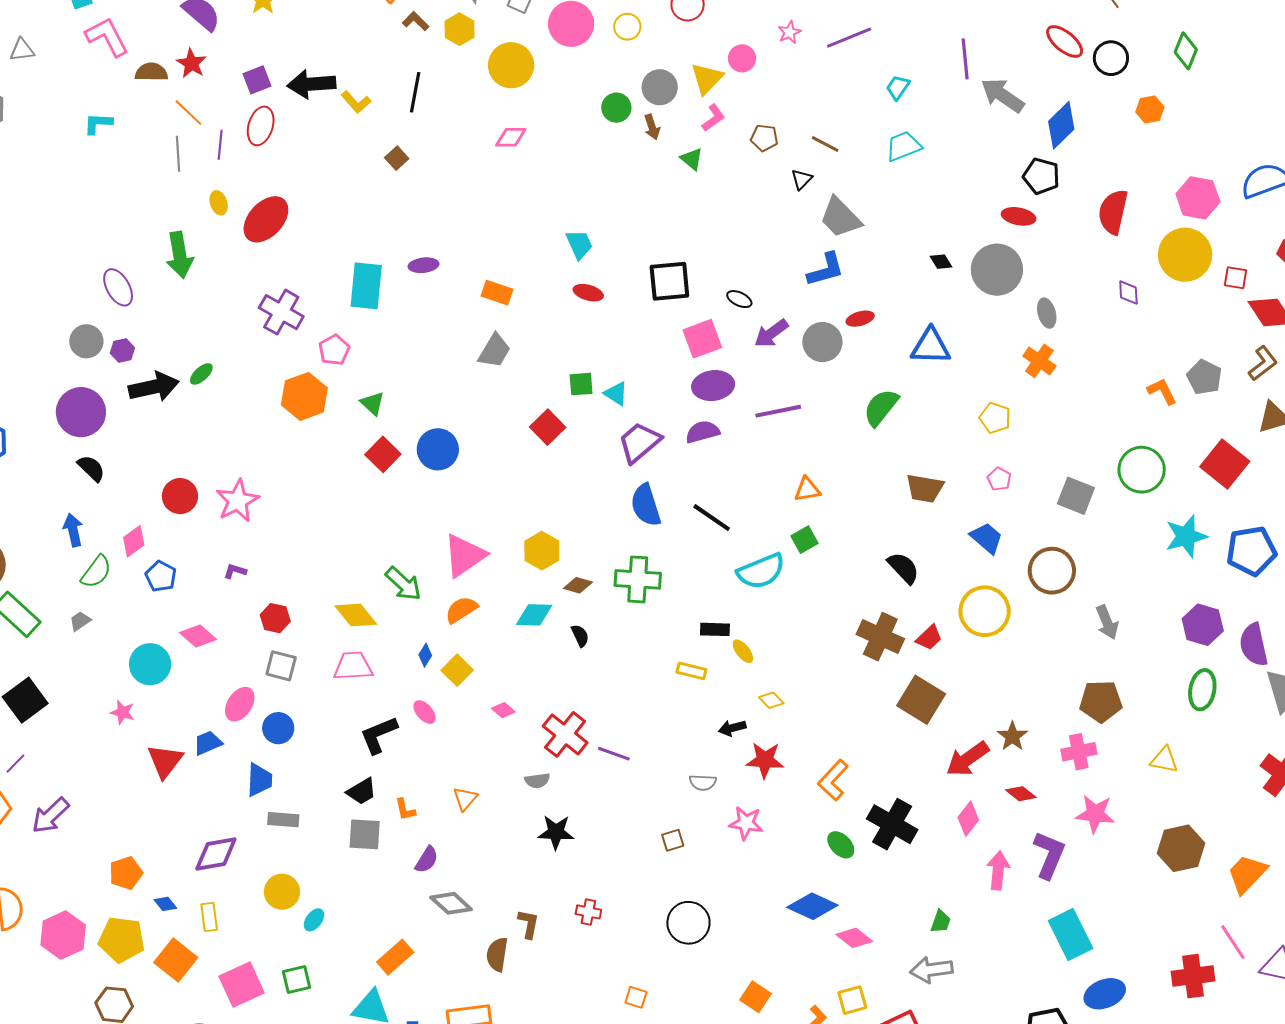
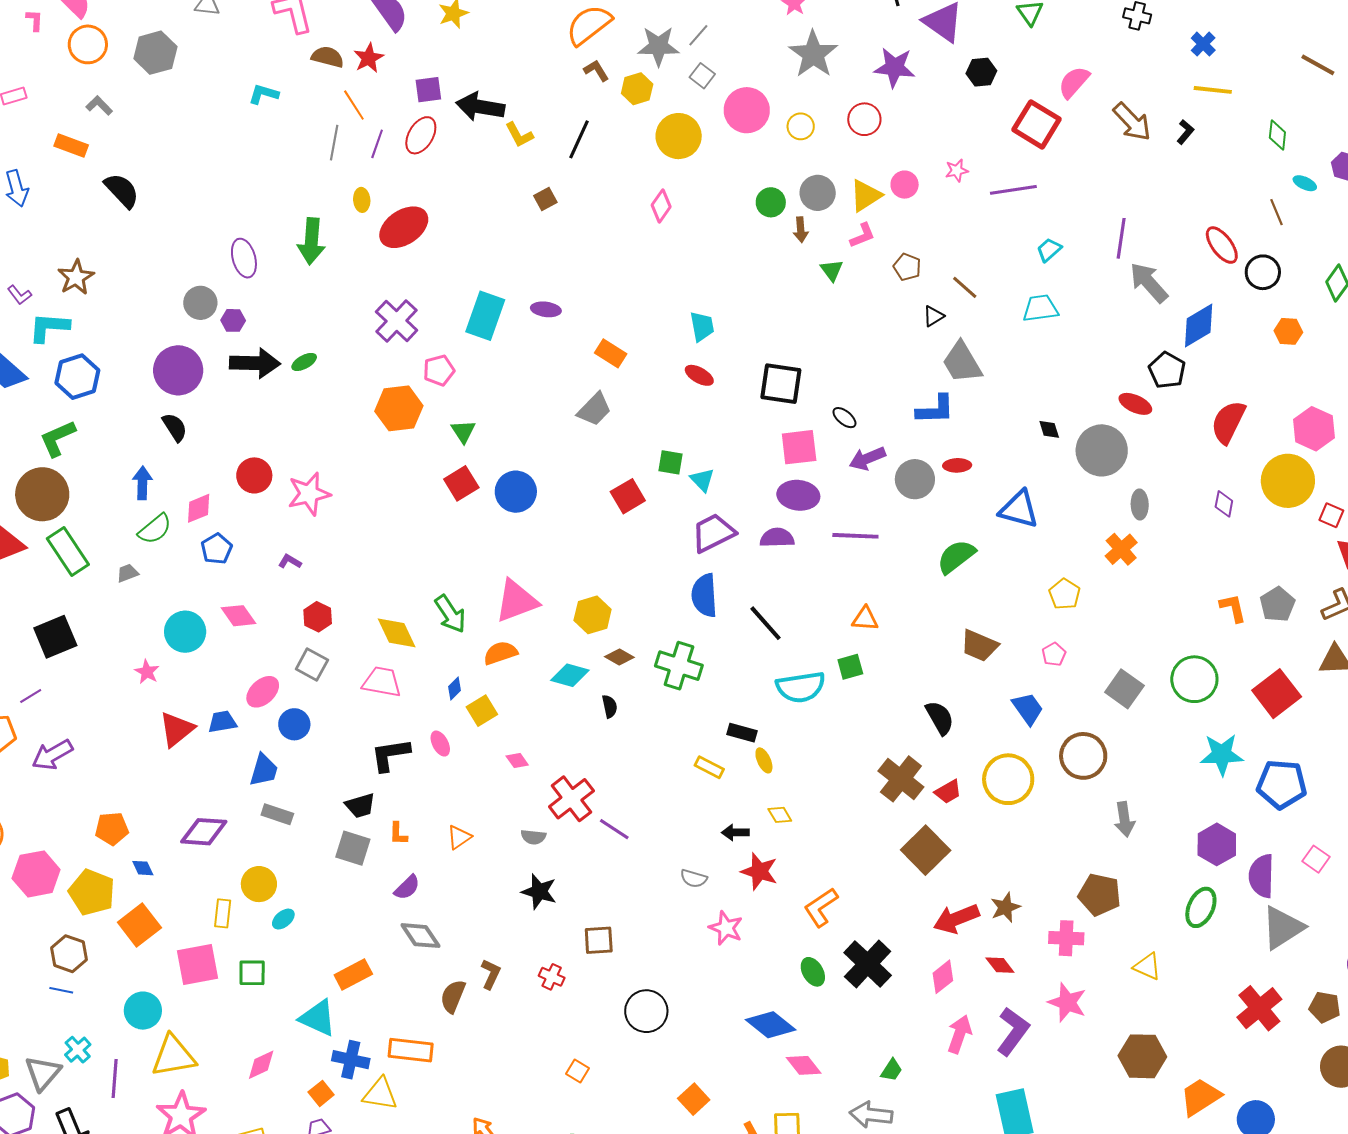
pink diamond: (511, 137) -> (661, 206), turned -68
brown square: (673, 840) -> (599, 940), moved, size x1.4
yellow rectangle: (209, 917) -> (223, 913), moved

